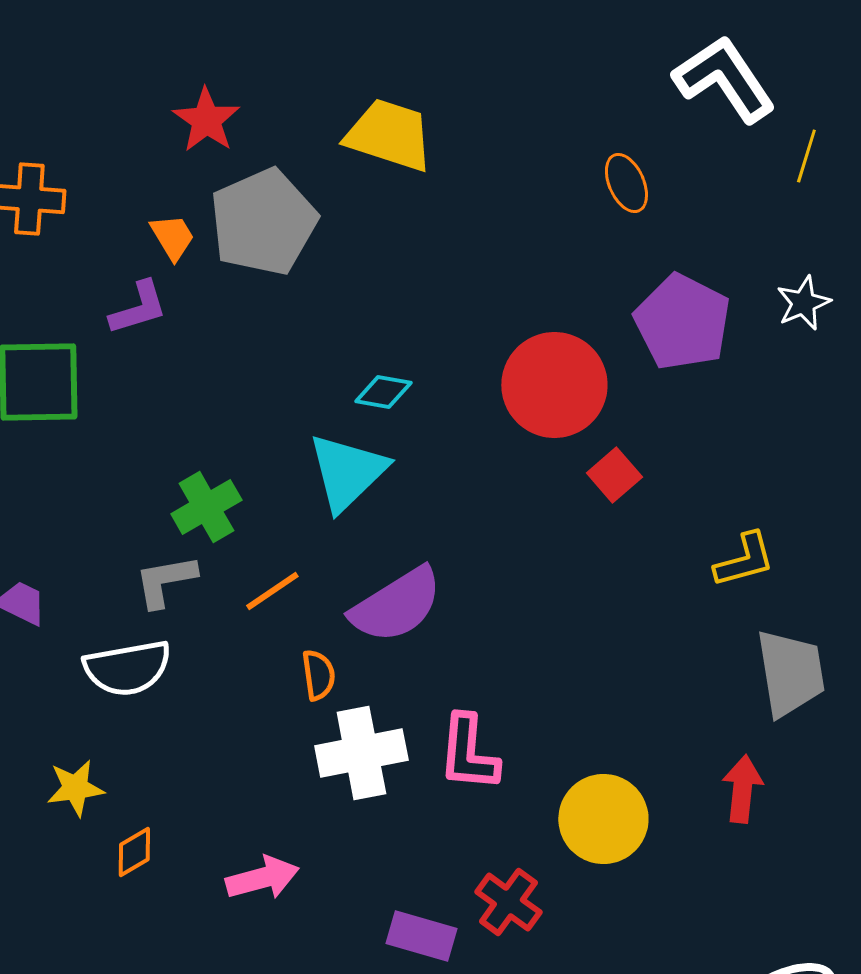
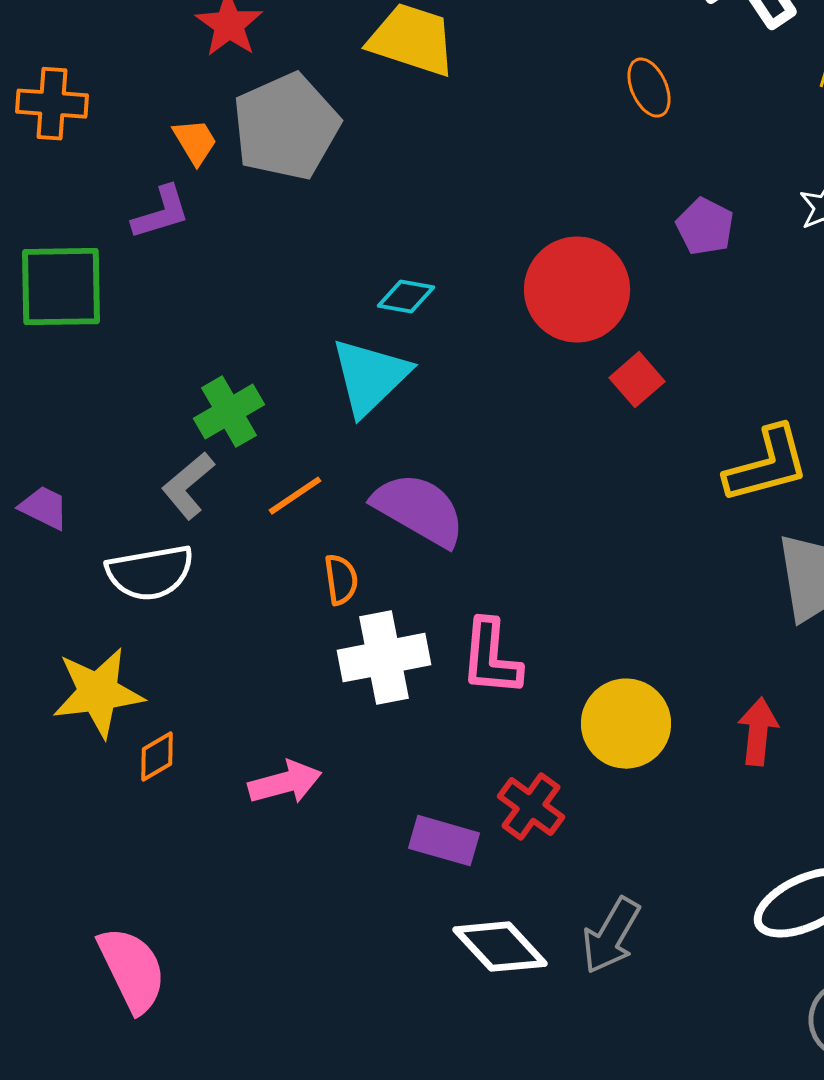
purple pentagon: (682, 322) -> (705, 227), size x0.6
yellow L-shape: (744, 560) -> (767, 465), size x1.4
gray L-shape: (165, 581) -> (188, 486), turned -30
purple semicircle: (396, 605) -> (419, 510), turned -118
yellow star: (75, 788) -> (98, 693), size x1.6
red arrow: (742, 789) -> (758, 732), moved

